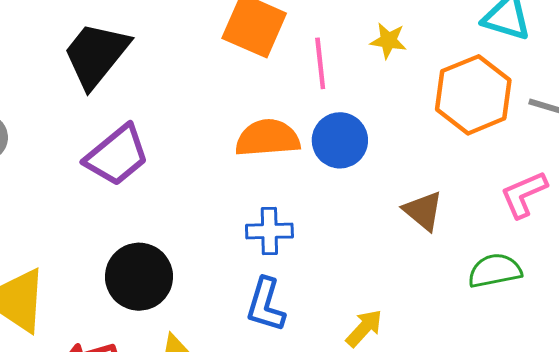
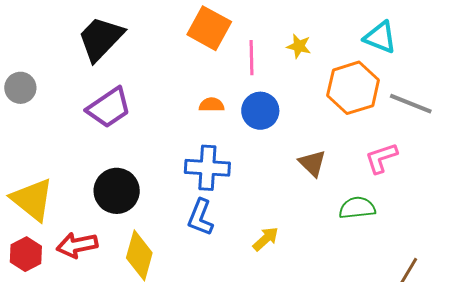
orange semicircle: (268, 138) -> (212, 105), size x0.6
blue cross: (269, 231) -> (207, 168), size x1.4

